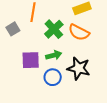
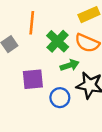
green arrow: (54, 55) -> (70, 65), moved

